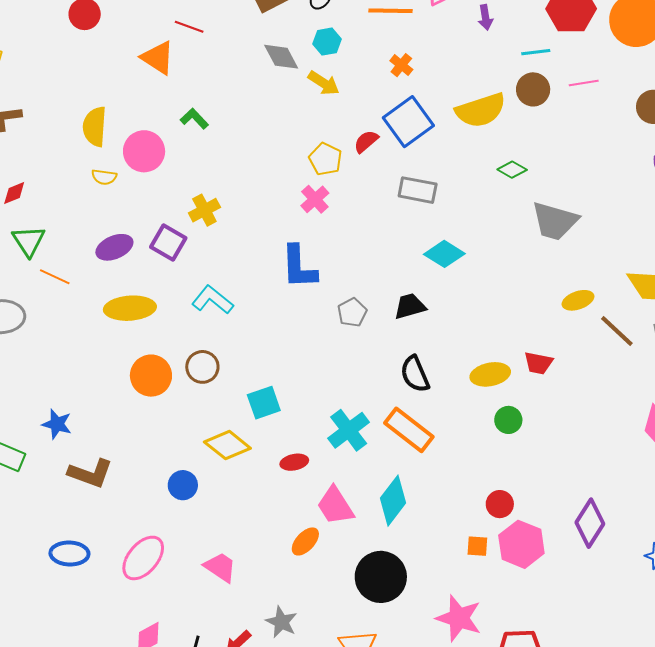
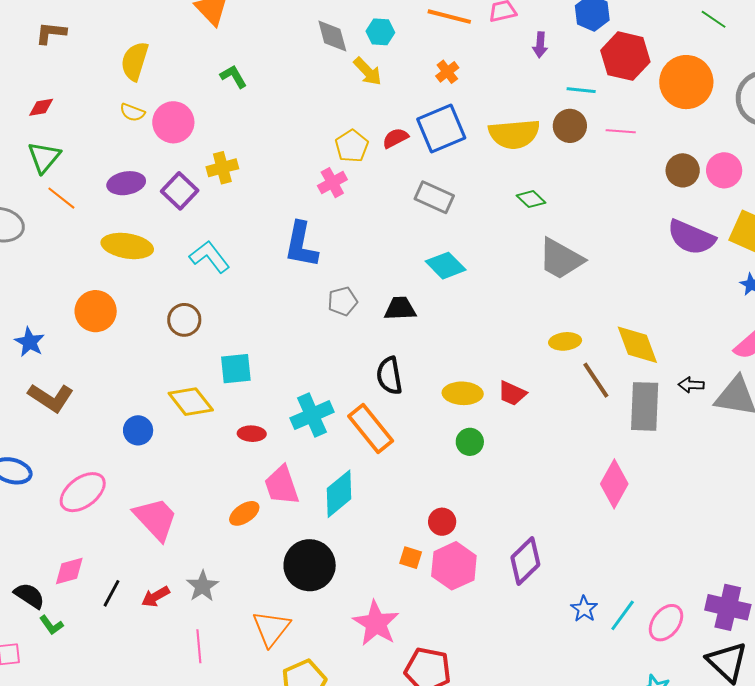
pink circle: (144, 151) -> (173, 122), moved
orange circle: (151, 376) -> (96, 311), moved
pink trapezoid: (220, 567) -> (156, 519), size x1.4

